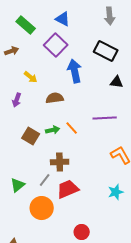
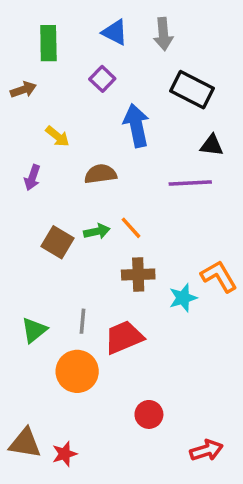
gray arrow: (110, 16) -> (163, 34), moved
green rectangle: (26, 25) -> (48, 43), turned 48
purple square: (56, 45) -> (102, 79), size x0.6
purple line: (105, 118) -> (190, 183), moved
brown cross: (60, 162) -> (138, 274), moved
gray line: (45, 180) -> (83, 321), turned -32
cyan star: (116, 192) -> (183, 298), moved

